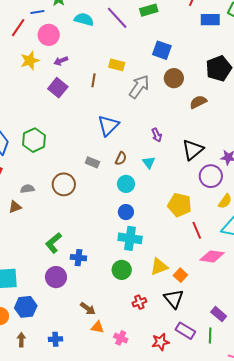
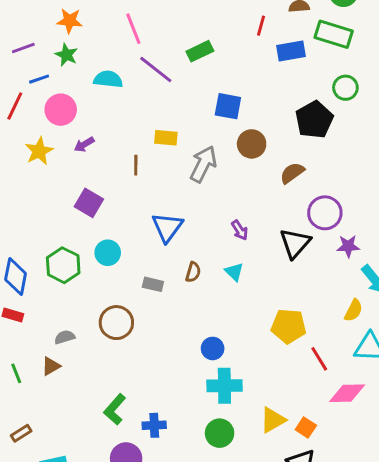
purple square: (58, 88) -> (89, 203), moved
purple circle: (211, 176) -> (325, 213), moved
cyan circle: (126, 184) -> (108, 253), moved

